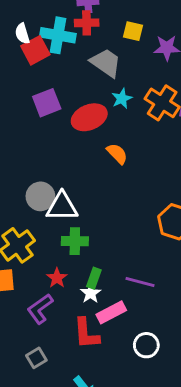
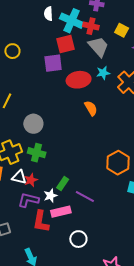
red cross: (87, 23) -> (91, 26), moved
red square: (35, 50) -> (65, 44), moved
white triangle: (62, 207) -> (19, 177), moved, size x0.7
green cross: (75, 241) -> (37, 153), moved
green rectangle: (94, 278) -> (63, 184), moved
purple L-shape: (40, 309) -> (28, 200), moved, turned 35

